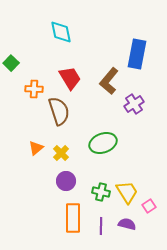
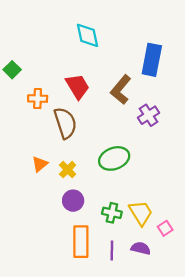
cyan diamond: (61, 32) -> (88, 35), moved

